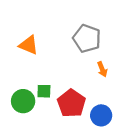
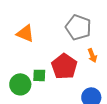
red pentagon: (71, 103) -> (64, 66), moved

